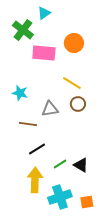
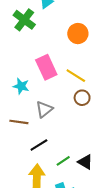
pink rectangle: (44, 53) -> (46, 67), moved, turned 60
gray triangle: (50, 109) -> (44, 109), moved, turned -30
brown line: (28, 124) -> (19, 122), moved

